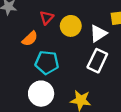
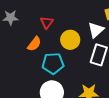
yellow circle: (71, 26) -> (70, 40), moved

